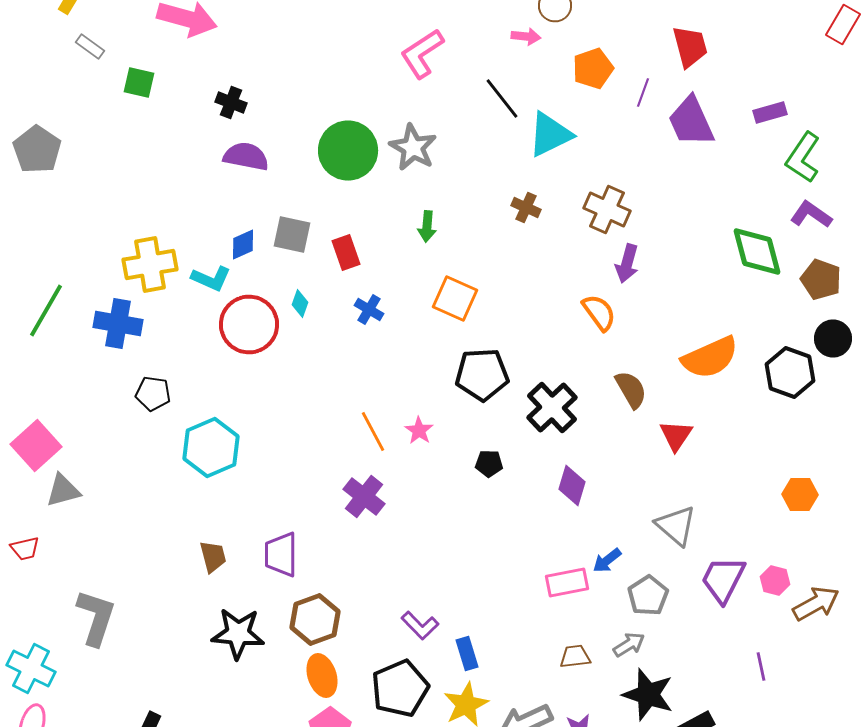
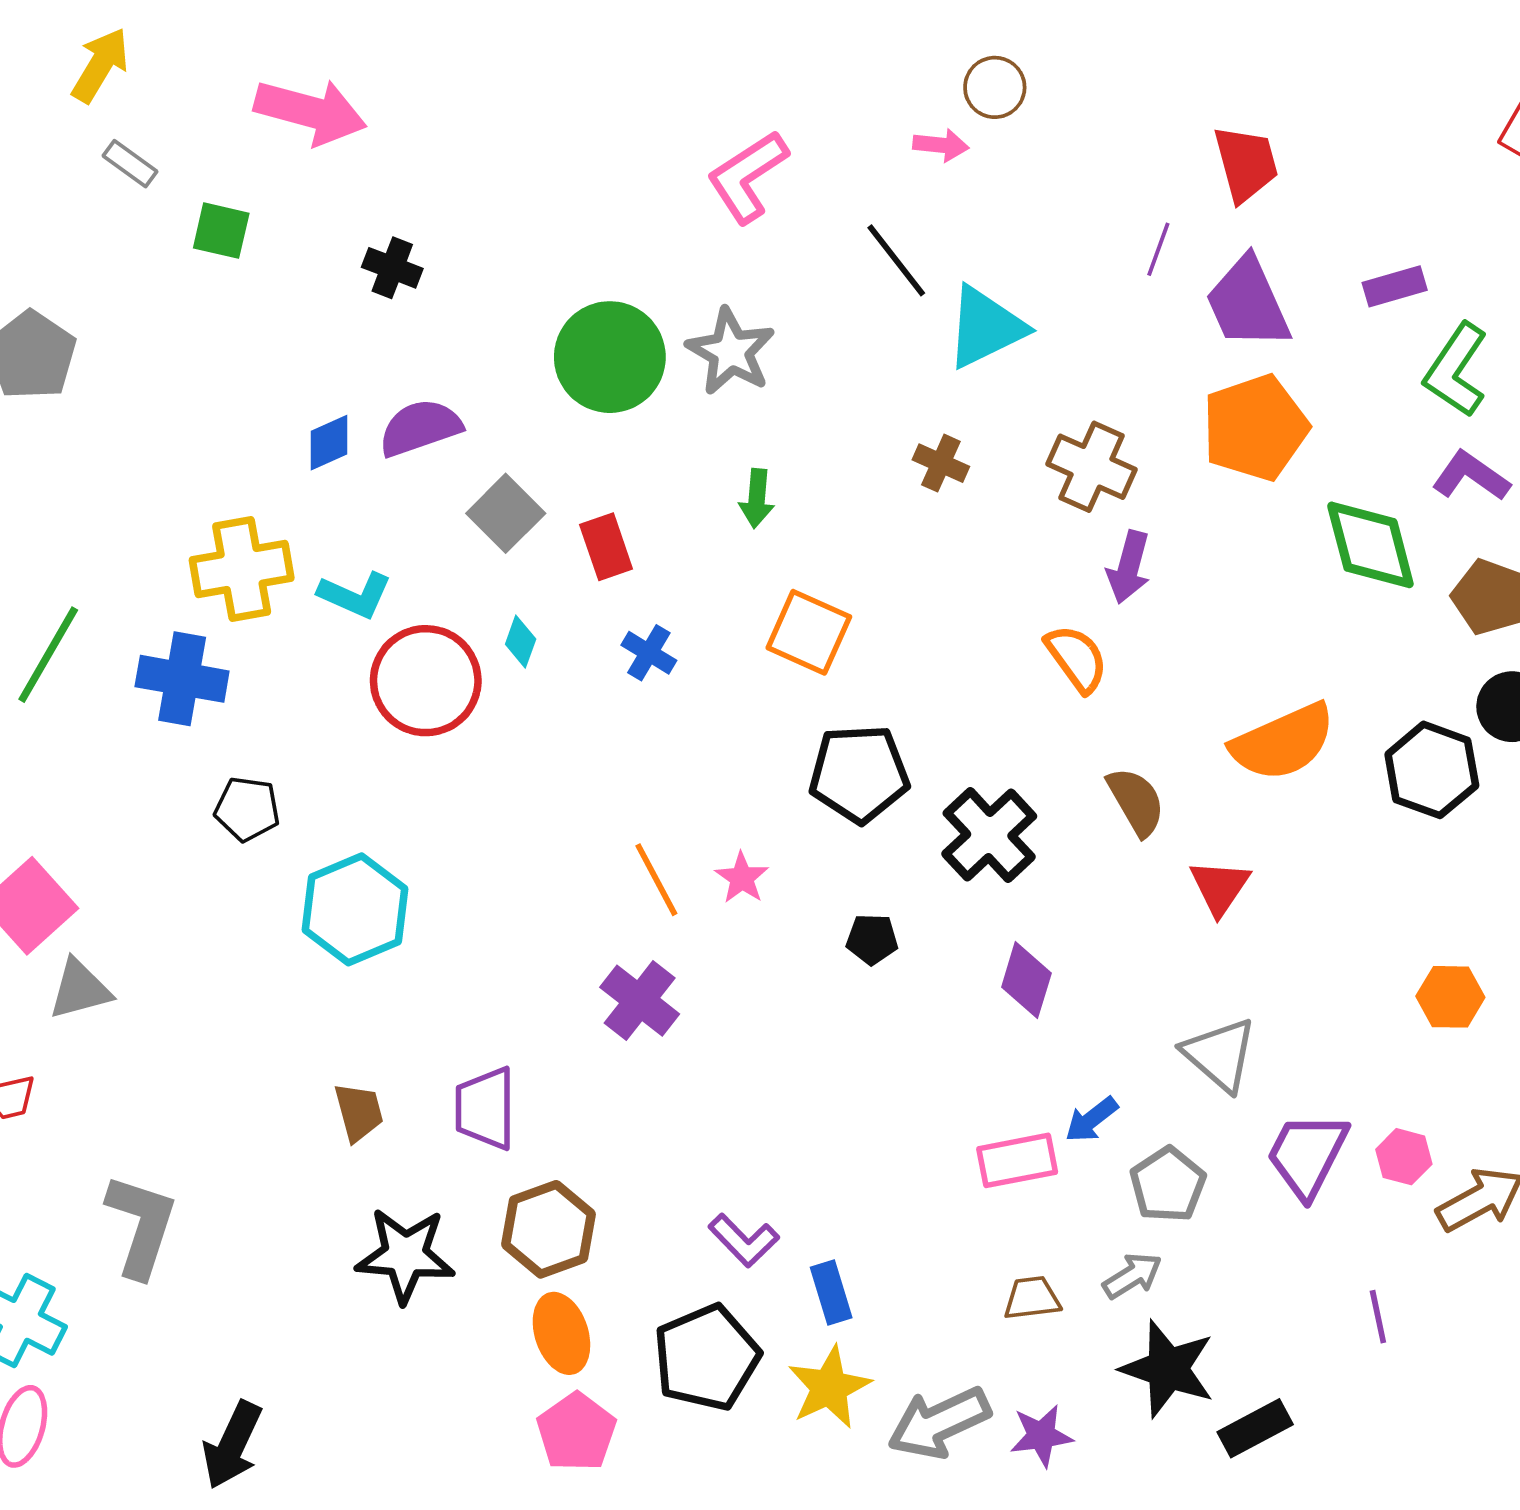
orange pentagon: (593, 68) -> (1255, 428), moved, size x1.4
purple semicircle: (246, 156) -> (420, 428), moved, turned -30
gray square: (292, 234) -> (506, 513), turned 33
blue diamond: (243, 244) -> (329, 443), moved

